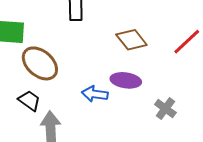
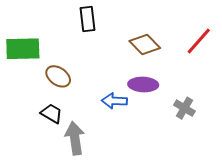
brown ellipse: (40, 63) -> (58, 76), size x0.7

